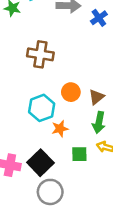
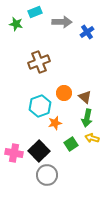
brown cross: (40, 54) -> (39, 62), turned -30
brown triangle: (96, 97) -> (85, 97), turned -40
green square: (79, 154) -> (71, 144), turned -32

